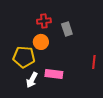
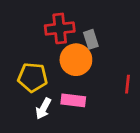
red cross: (44, 21) -> (60, 28), size x1.5
orange circle: (41, 42) -> (76, 60), moved, size x1.5

